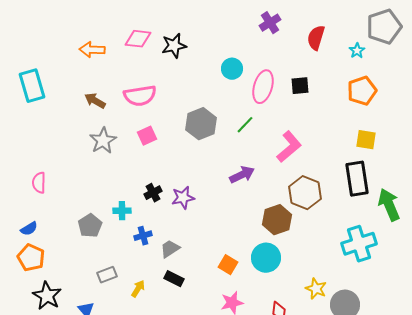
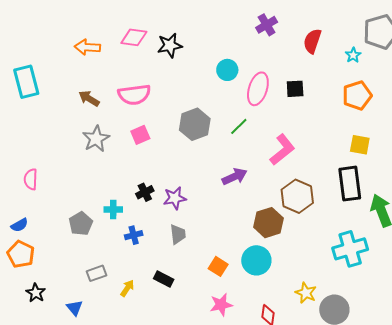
gray trapezoid: (170, 249) -> (178, 234), moved, turned 115
black star: (47, 296) -> (36, 293), size x0.7

